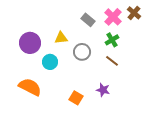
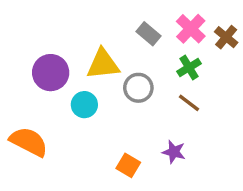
brown cross: (134, 13) -> (226, 37), moved
yellow triangle: (61, 38) -> (103, 64), size x1.5
orange semicircle: (30, 87) -> (29, 142), moved

